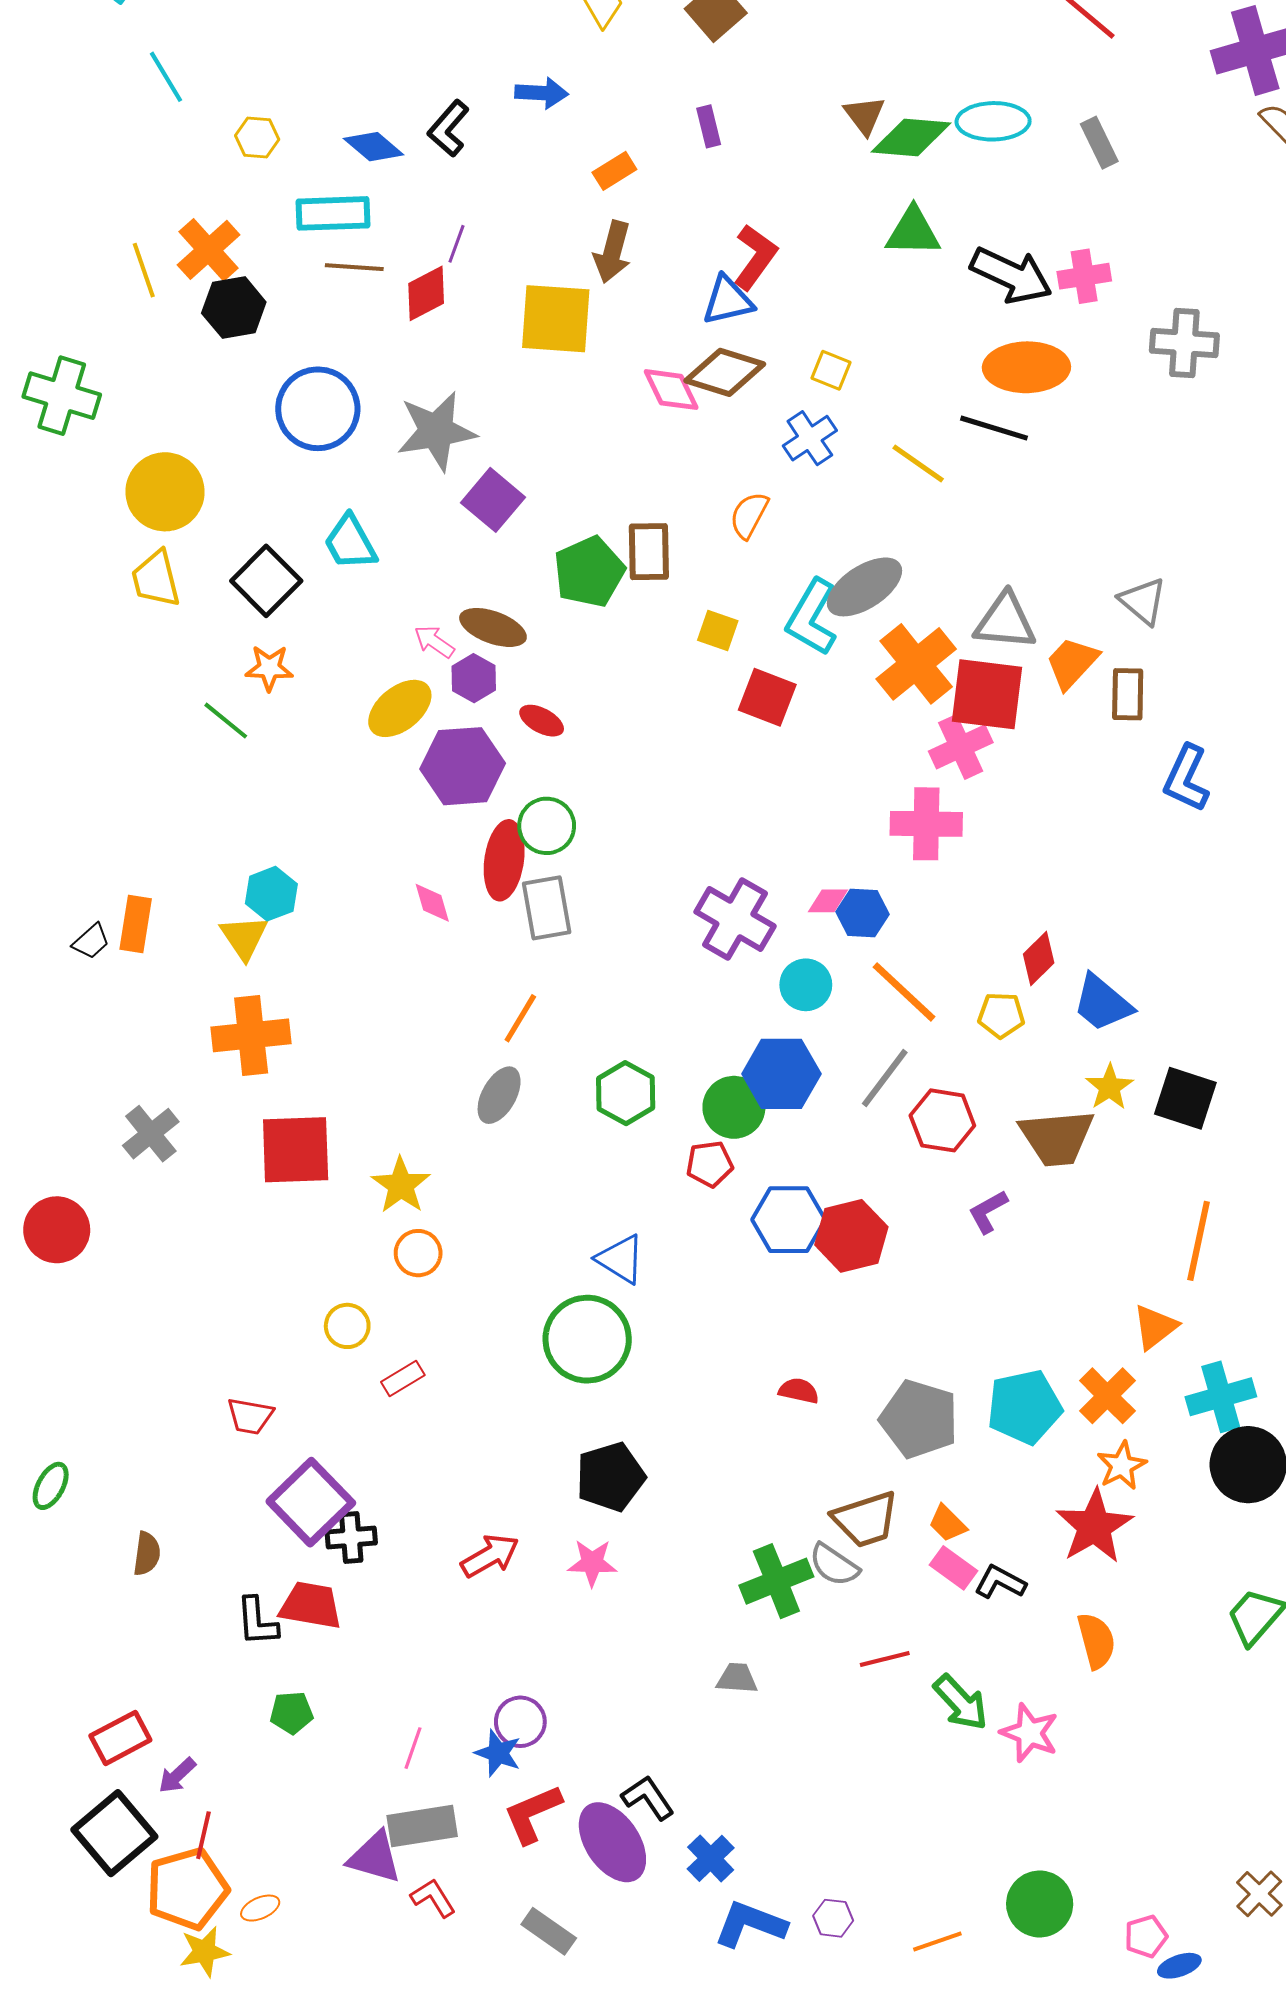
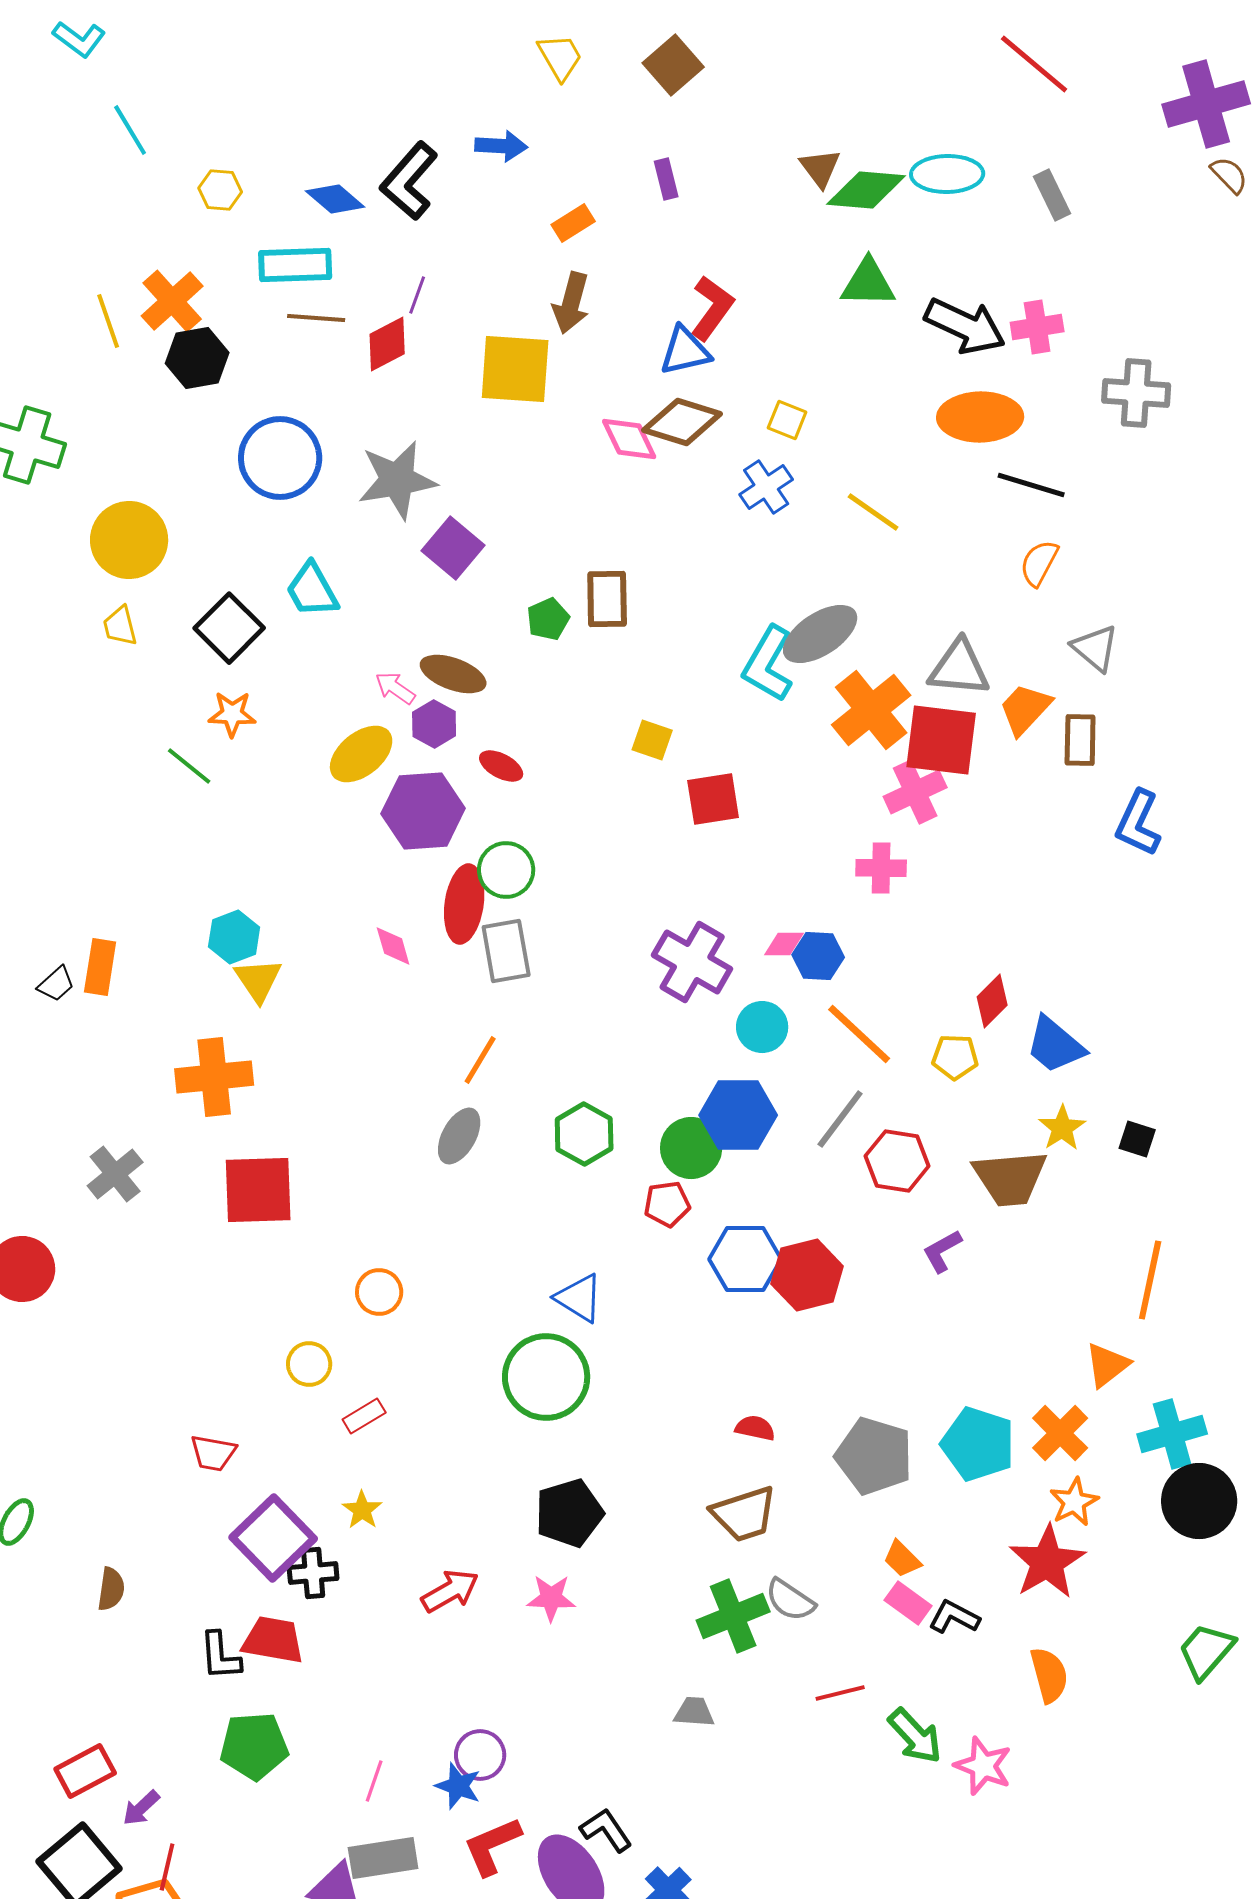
black L-shape: (448, 128) -> (409, 181), size x1.4
black line: (994, 428) -> (1031, 485), moved
orange semicircle: (749, 515) -> (1039, 563), moved
green pentagon: (589, 572) -> (548, 619), size x0.6
yellow trapezoid: (156, 579) -> (120, 626), size x0.7
yellow square: (718, 631) -> (652, 740), moved
red square: (767, 697) -> (713, 799), moved, turned -30
pink cross: (926, 824) -> (881, 868), size x0.7
yellow triangle: (244, 937) -> (258, 980), moved
black square: (1185, 1098) -> (1137, 1139), size x0.6
yellow star: (401, 1185) -> (362, 1510), moved, size x0.7
cyan pentagon: (1024, 1407) -> (978, 1444), turned 30
brown trapezoid: (866, 1519) -> (744, 1514), moved
green pentagon: (292, 1713) -> (254, 1746), size x1.6

